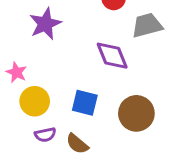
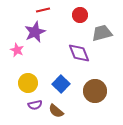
pink star: (16, 72) -> (17, 50), moved
blue square: (85, 103) -> (61, 84), turned 30

